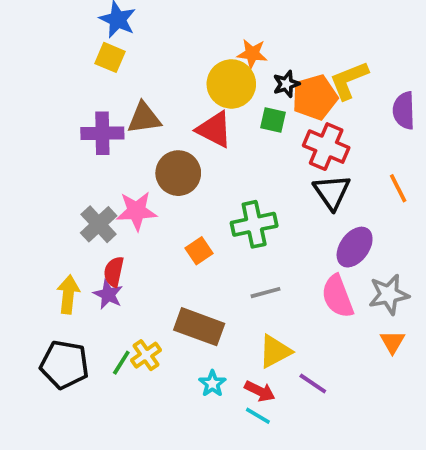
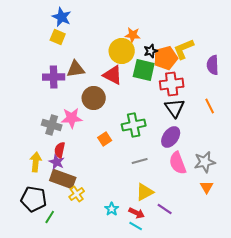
green square: (273, 120) -> (144, 70), size x1.6
red cross: (326, 147) -> (172, 84), turned -30
gray cross: (99, 224) -> (52, 125), turned -30
purple ellipse: (355, 247) -> (171, 137), moved
brown rectangle: (199, 327) -> (63, 179), moved
green line: (121, 363) -> (50, 217), moved

